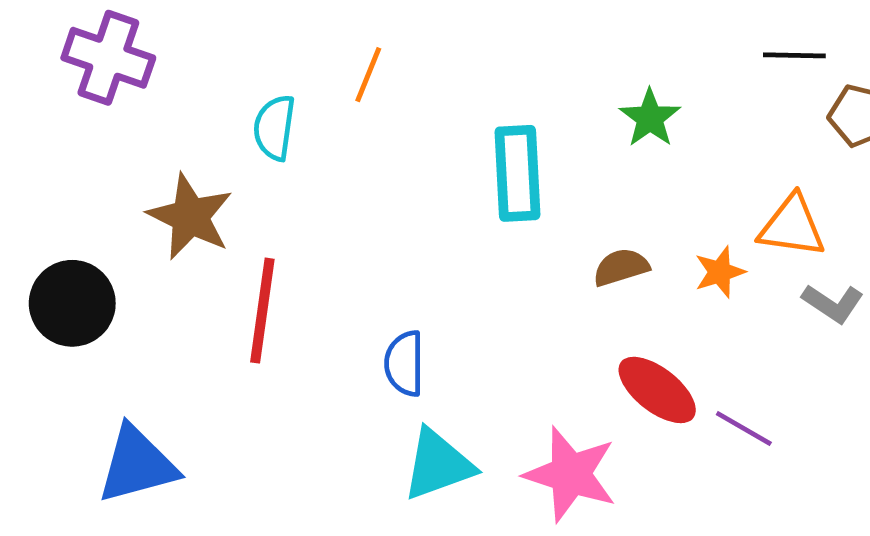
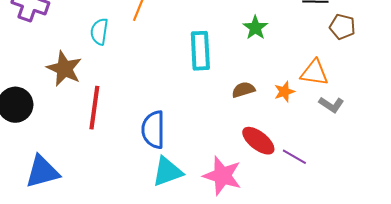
blue semicircle: (404, 363) -> (153, 130), size x1.4

